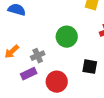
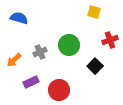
gray cross: (38, 56) -> (40, 52), moved
black square: (90, 67) -> (95, 66), moved, turned 35

